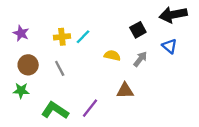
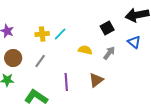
gray line: (60, 68) -> (40, 61), turned 64
brown triangle: (125, 91) -> (96, 80), turned -35
purple line: (90, 108) -> (66, 82), moved, turned -42

